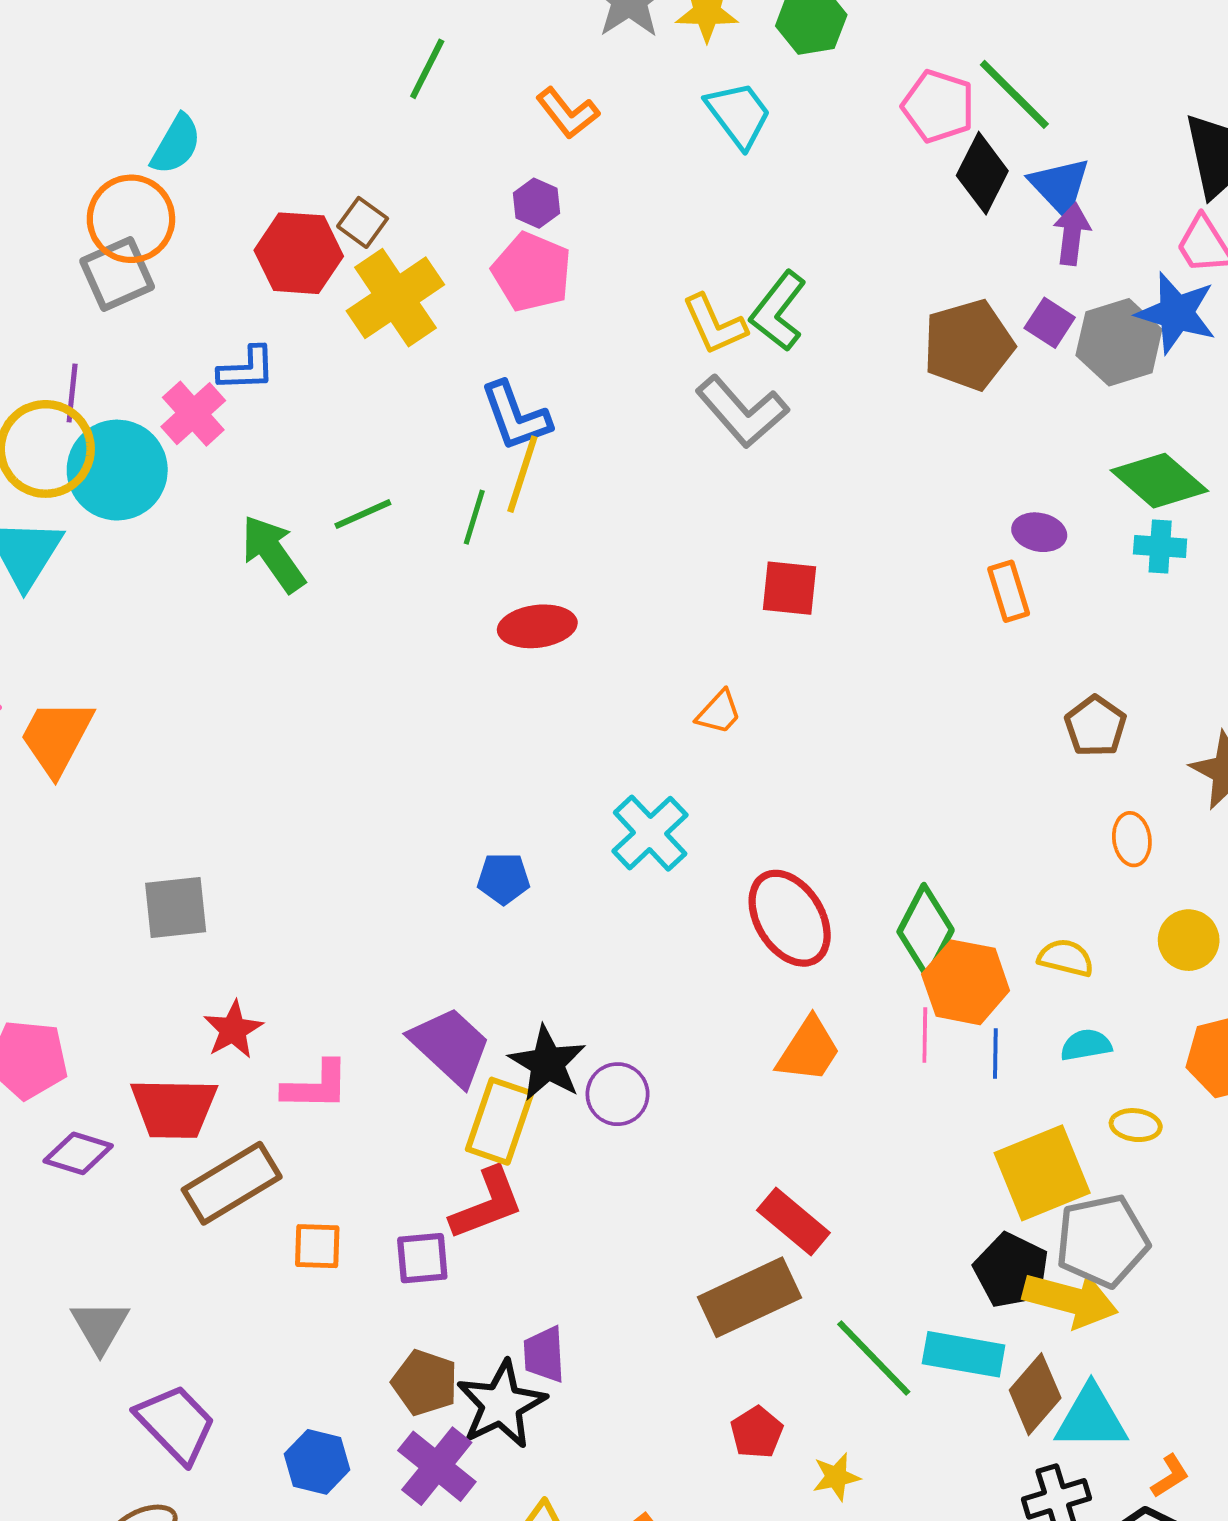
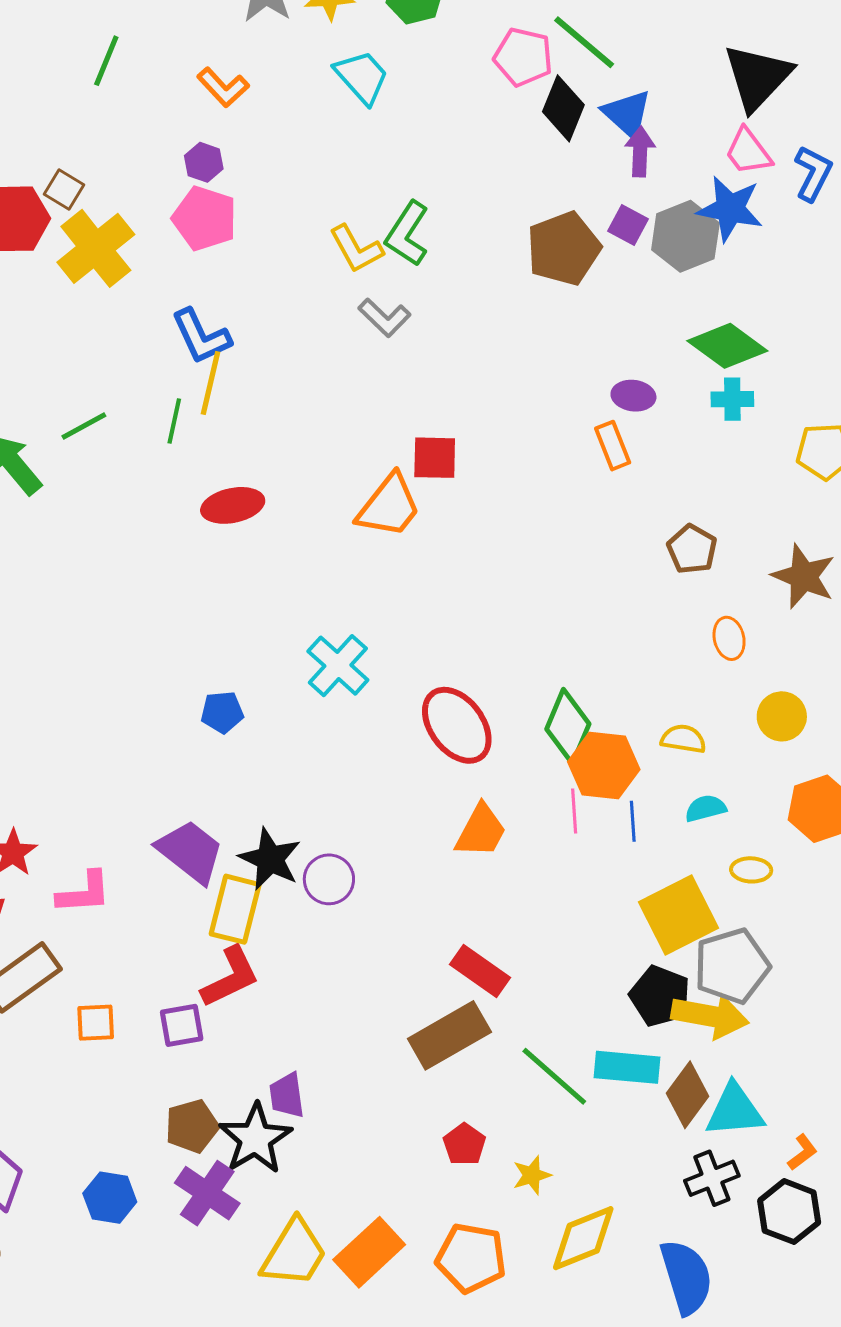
gray L-shape: (742, 412) -> (384, 318), size x0.7
orange trapezoid: (719, 712) -> (389, 506), moved, size x1.8
brown pentagon: (425, 1383) -> (192, 1126), turned -30

